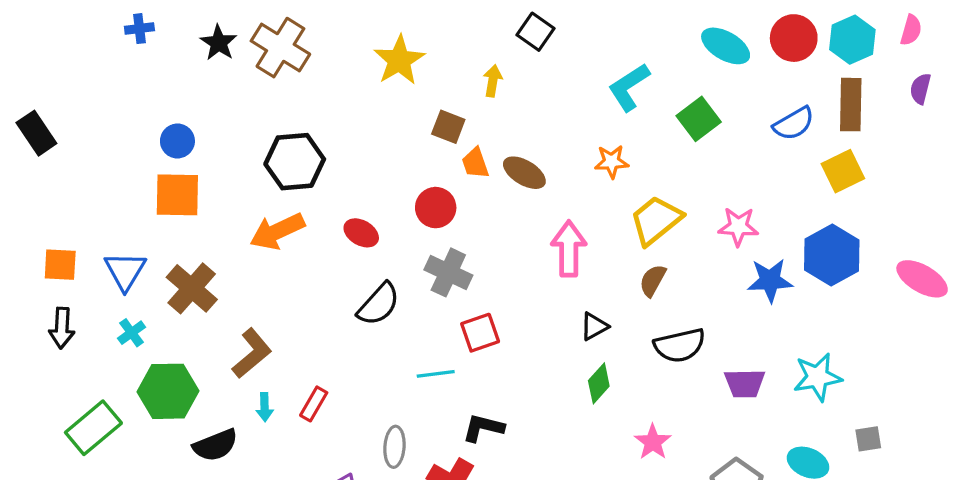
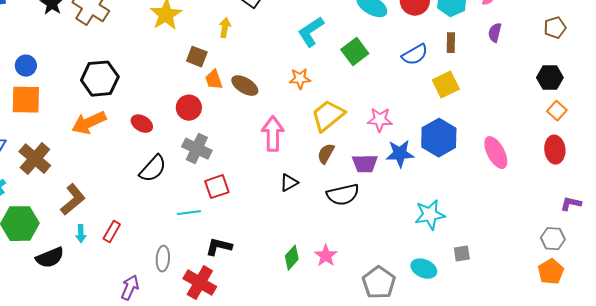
brown rectangle: (851, 105) -> (451, 43), size x0.6
pink ellipse: (922, 279) -> (496, 153), turned 32
green diamond: (599, 383) -> (292, 258), moved
purple trapezoid: (745, 383) -> (365, 164), moved

